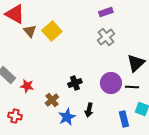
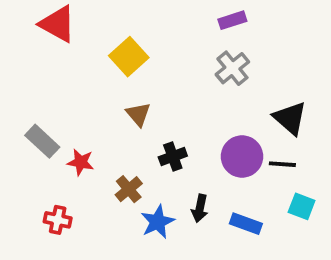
brown triangle: (30, 31) -> (138, 114), moved
black triangle: (136, 63) -> (290, 118), turned -36
blue rectangle: (124, 119) -> (246, 224), moved, turned -56

